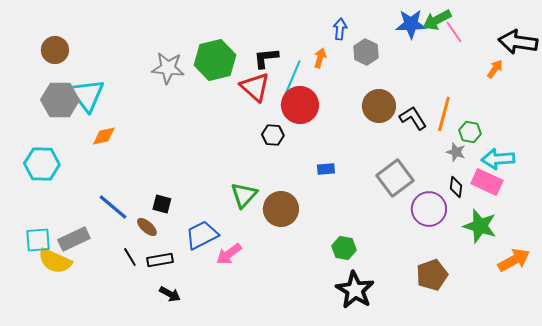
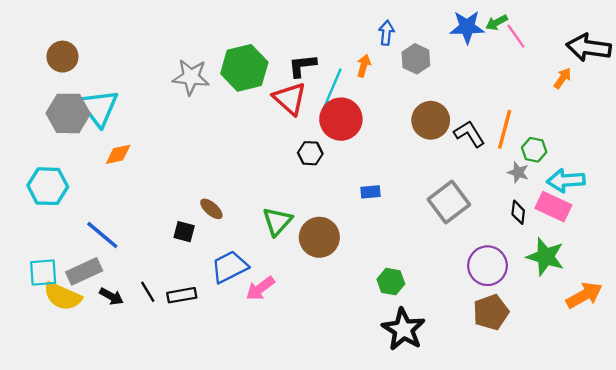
green arrow: (437, 20) -> (497, 22), size x0.7
blue line: (113, 207) -> (102, 235), moved
purple circle: (429, 209) -> (488, 266), moved
brown ellipse: (147, 227) -> (211, 209), moved
black arrow: (170, 294) -> (111, 296), moved

